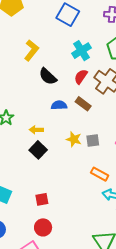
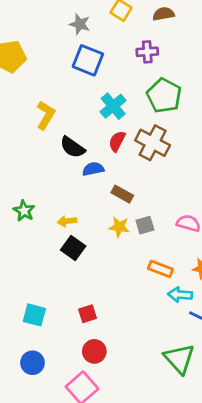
brown rectangle: (83, 104) -> (122, 194), moved
blue semicircle: (59, 105) -> (93, 169), moved

